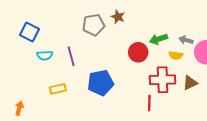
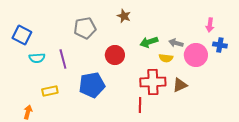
brown star: (118, 17) -> (124, 16), moved
red circle: (138, 52) -> (115, 55), moved
orange arrow: (19, 108) -> (28, 112), moved

